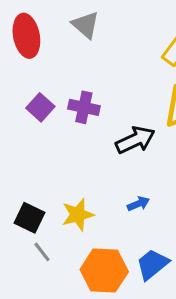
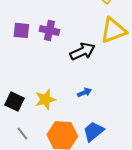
purple square: (40, 107) -> (21, 30), turned -36
gray line: (42, 252) -> (22, 133), moved

